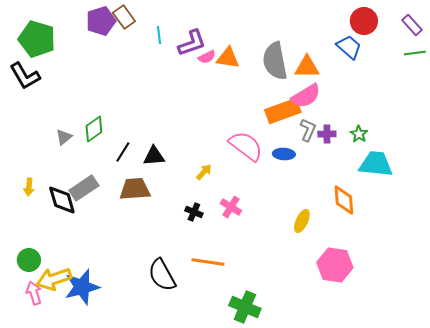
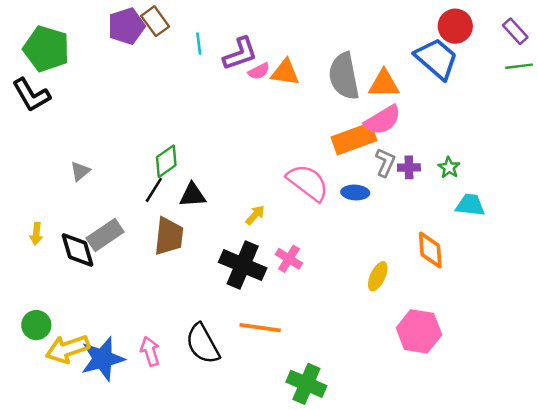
blue trapezoid: (349, 47) -> (436, 59), size x1.4
green diamond: (94, 129) -> (166, 161), moved
cyan trapezoid: (376, 164) -> (470, 205), size x0.7
brown trapezoid: (135, 189) -> (169, 236), turned 100
black cross: (194, 212) -> (243, 265), size x2.0
pink arrow: (34, 293) -> (150, 351), moved

